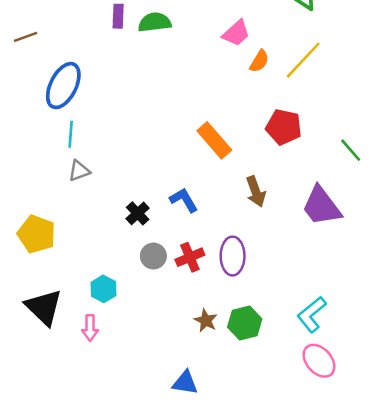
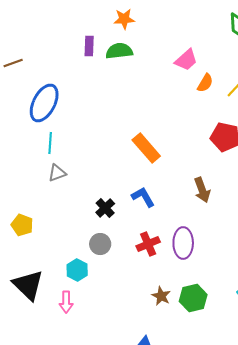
orange rectangle: (214, 140) -> (146, 148), moved
yellow pentagon: (37, 234) -> (22, 225), size x0.7
gray circle: (153, 256) -> (100, 244), moved

